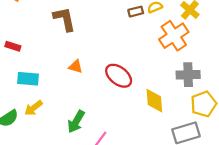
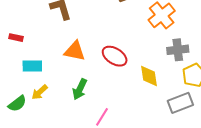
orange triangle: (76, 67) -> (75, 51), size x1.6
green arrow: (76, 122) -> (80, 89), moved

